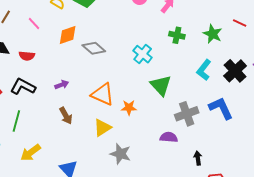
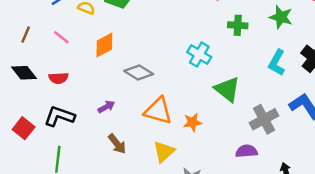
gray diamond: (94, 48) -> (139, 73), moved

